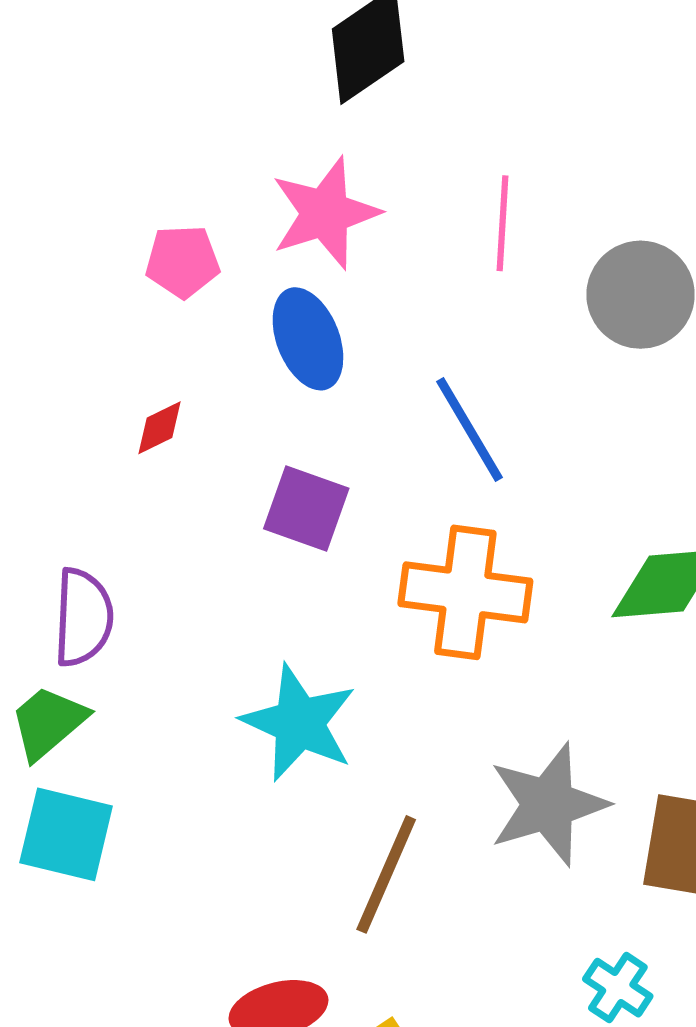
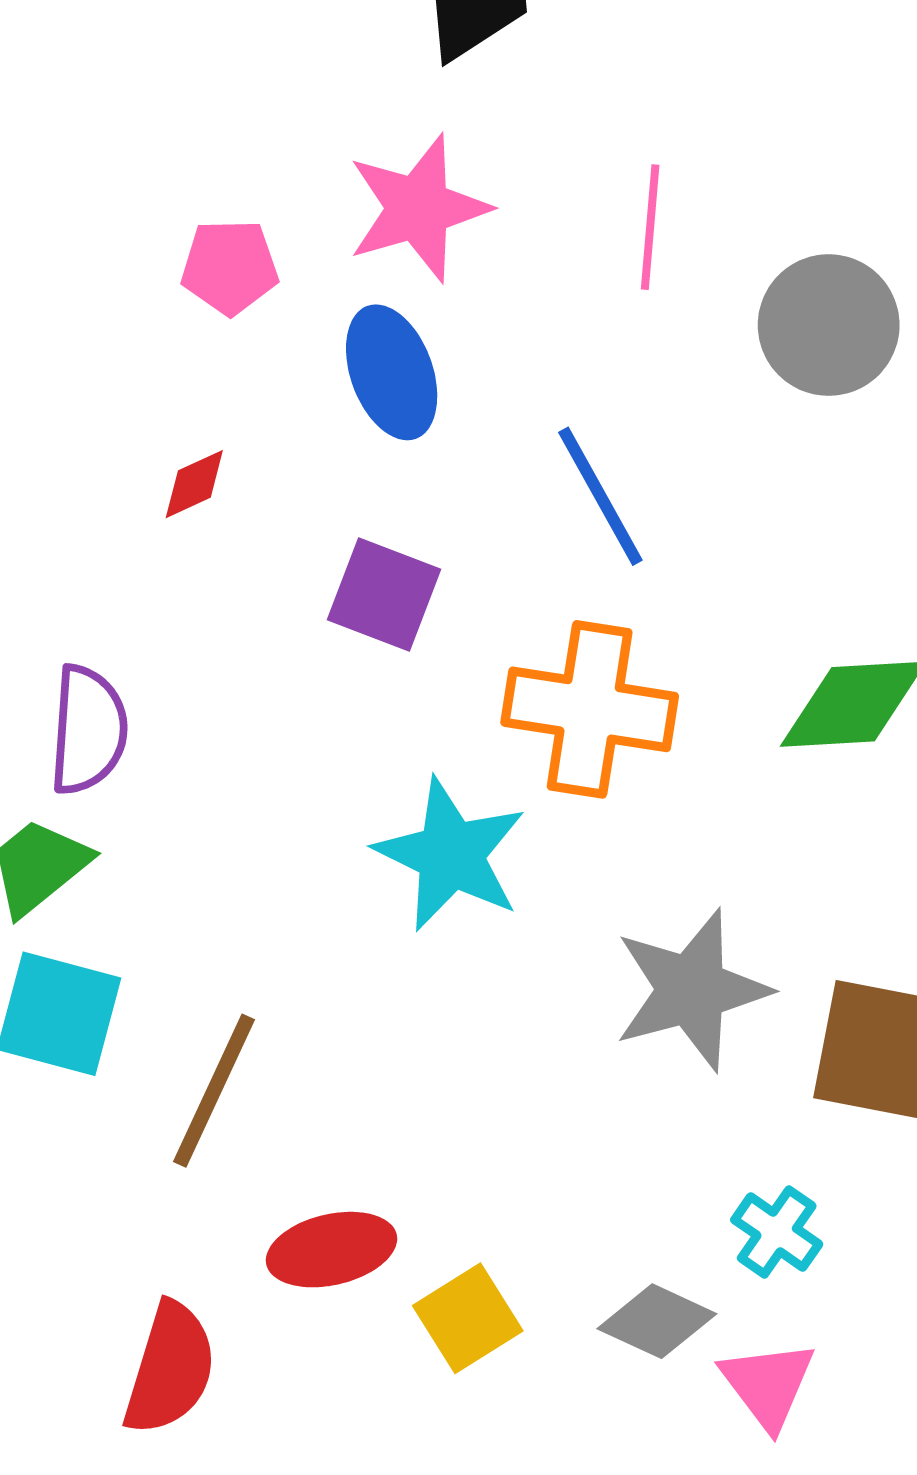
cyan star: (299, 723) -> (451, 855), moved
brown line: (386, 874) -> (214, 1091), moved

